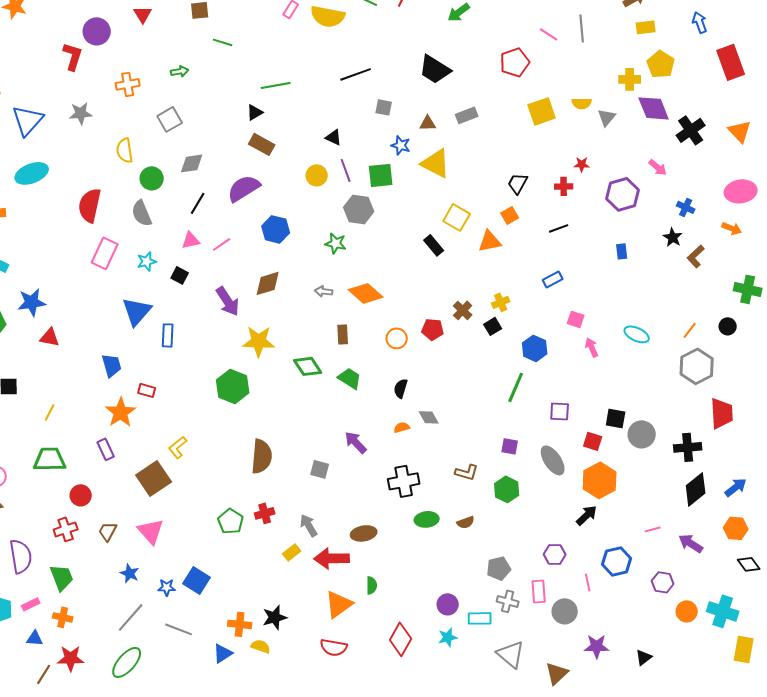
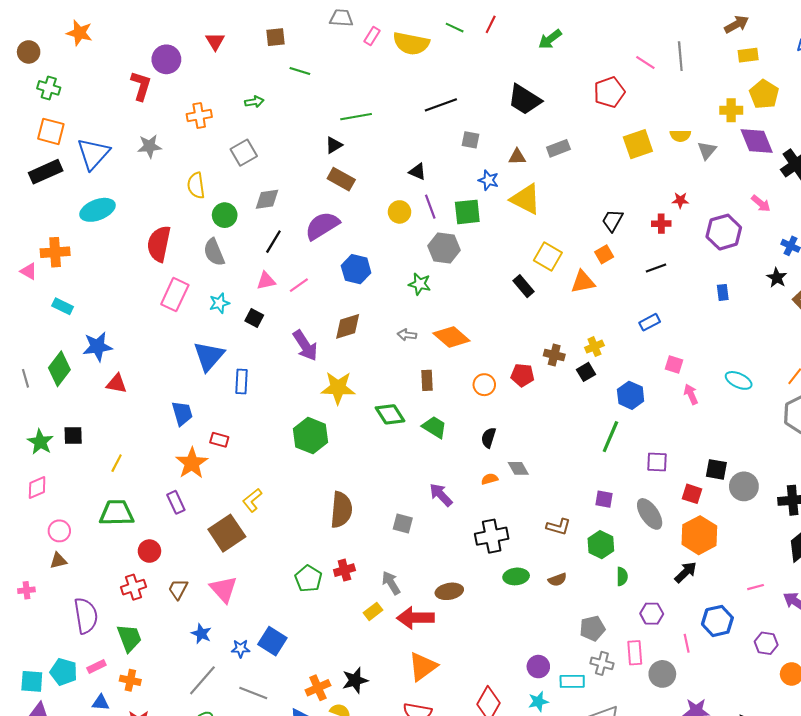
brown cross: (463, 310) -> (554, 355), turned -30
green semicircle: (372, 585) -> (622, 576), moved
orange cross: (240, 624) -> (318, 688), turned -30

